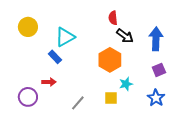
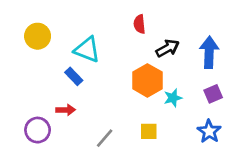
red semicircle: (113, 18) -> (139, 24), moved
black arrow: (125, 36) -> (168, 48), turned -66
cyan triangle: (65, 37) -> (87, 50), turned 50
cyan star: (126, 84) -> (173, 98), moved

